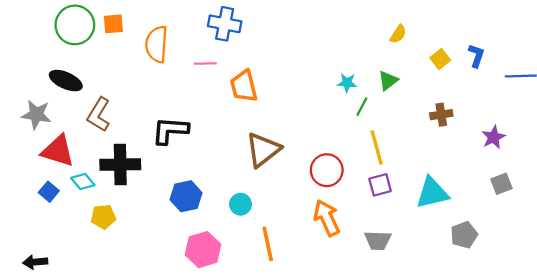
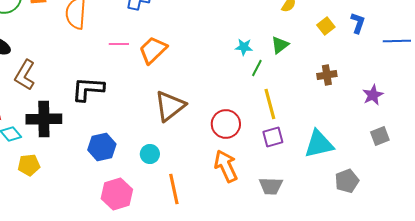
pink line: (205, 64) -> (119, 44), moved
orange trapezoid: (244, 86) -> (153, 50), turned 60

